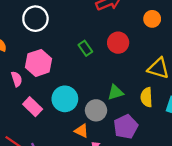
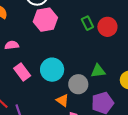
green rectangle: (85, 48) -> (87, 23), moved
pink hexagon: (39, 63) -> (45, 20), moved
pink semicircle: (17, 79) -> (12, 45), turned -88

